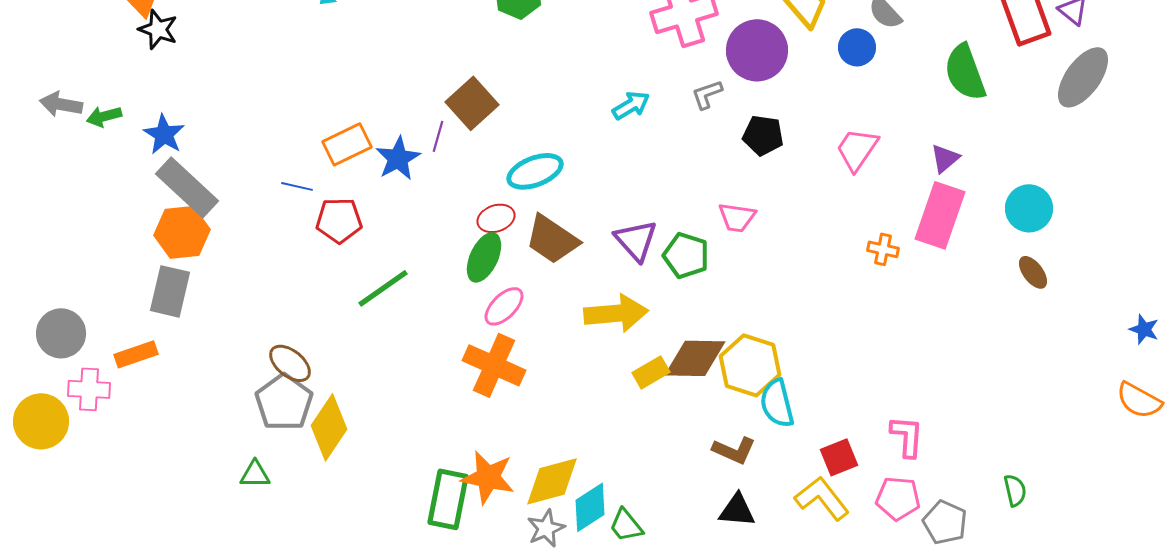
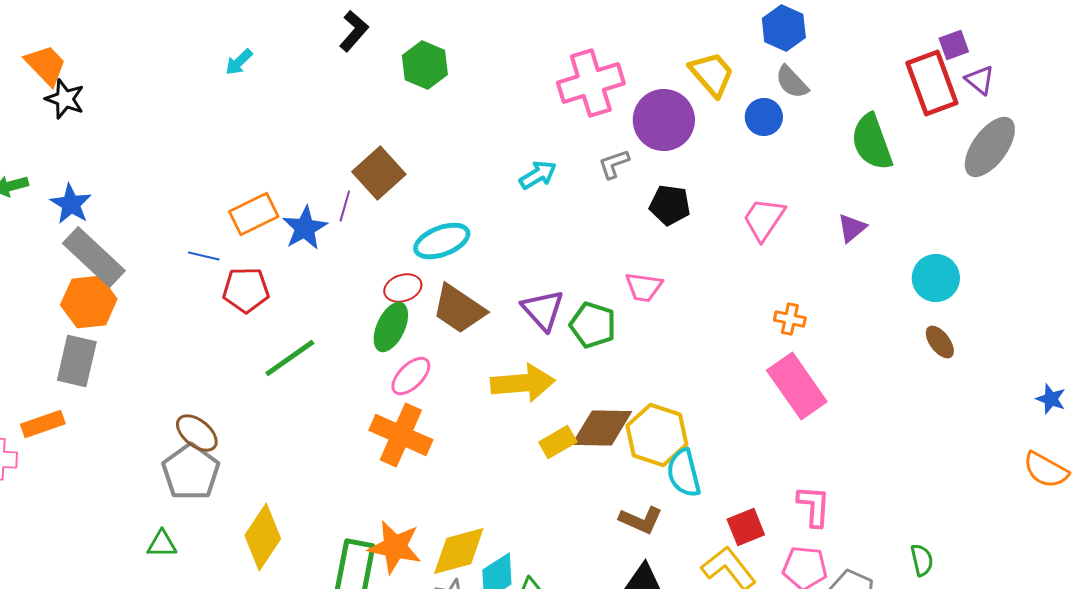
pink rectangle: (940, 215) -> (797, 386), moved, turned -54
yellow diamond: (329, 427) -> (263, 537), moved

